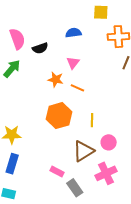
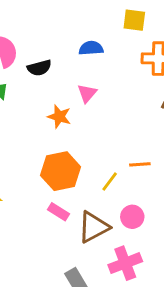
orange line: (77, 88) -> (140, 164), moved, turned -32
yellow line: (92, 120) -> (110, 181), turned 32
pink rectangle: (57, 172) -> (59, 212), moved

